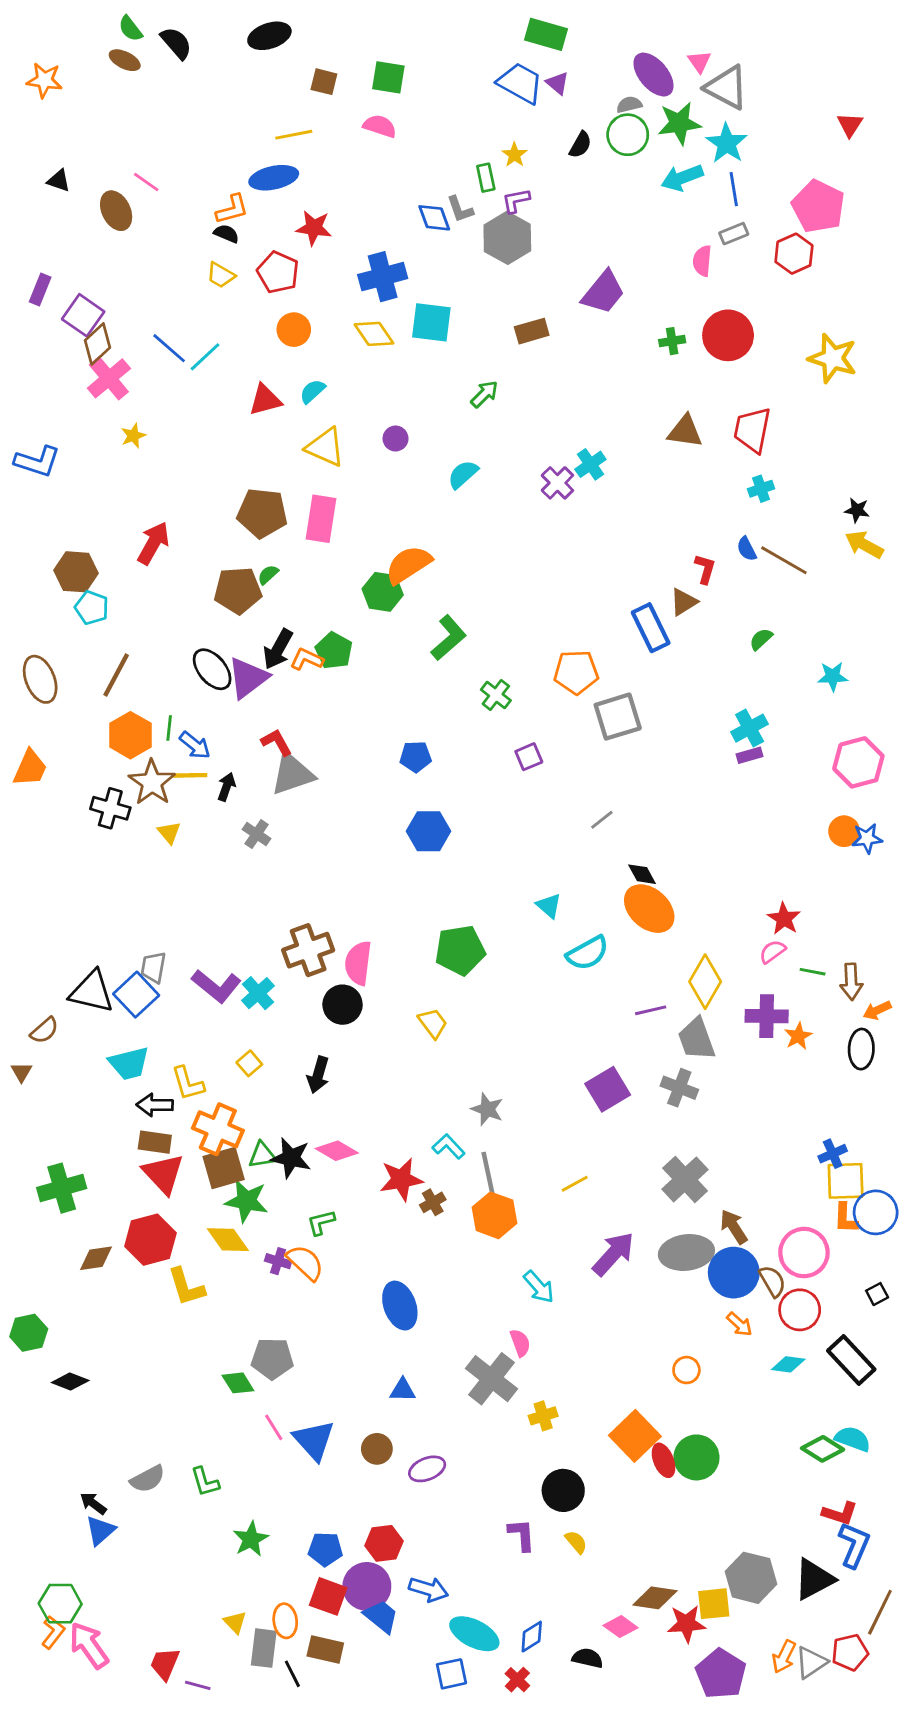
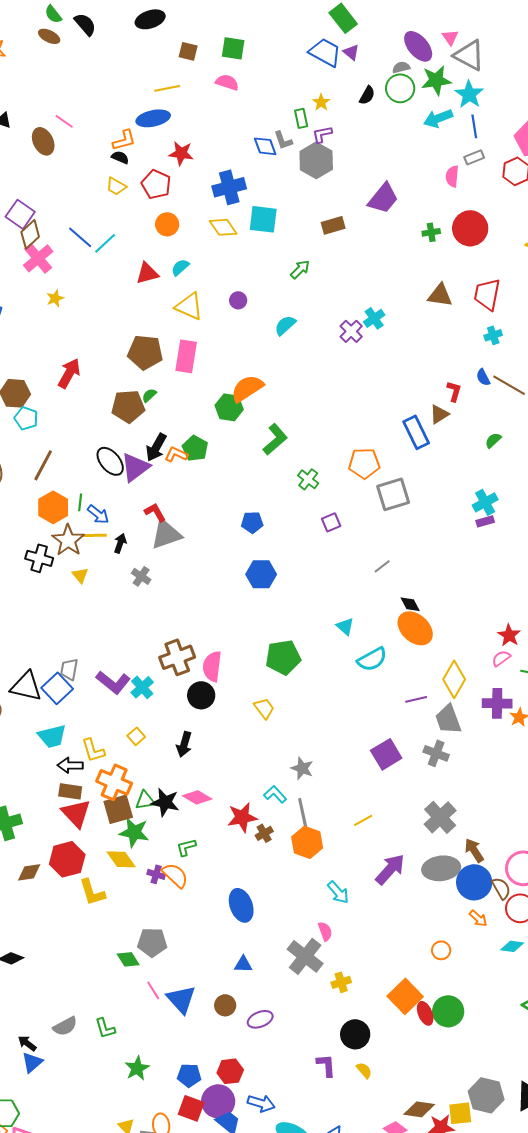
green rectangle: (546, 34) -> (343, 18), turned 36

